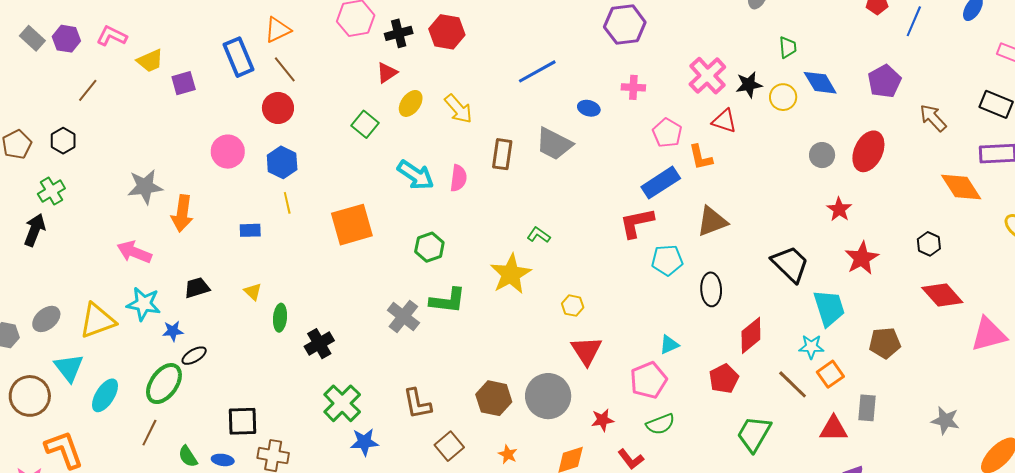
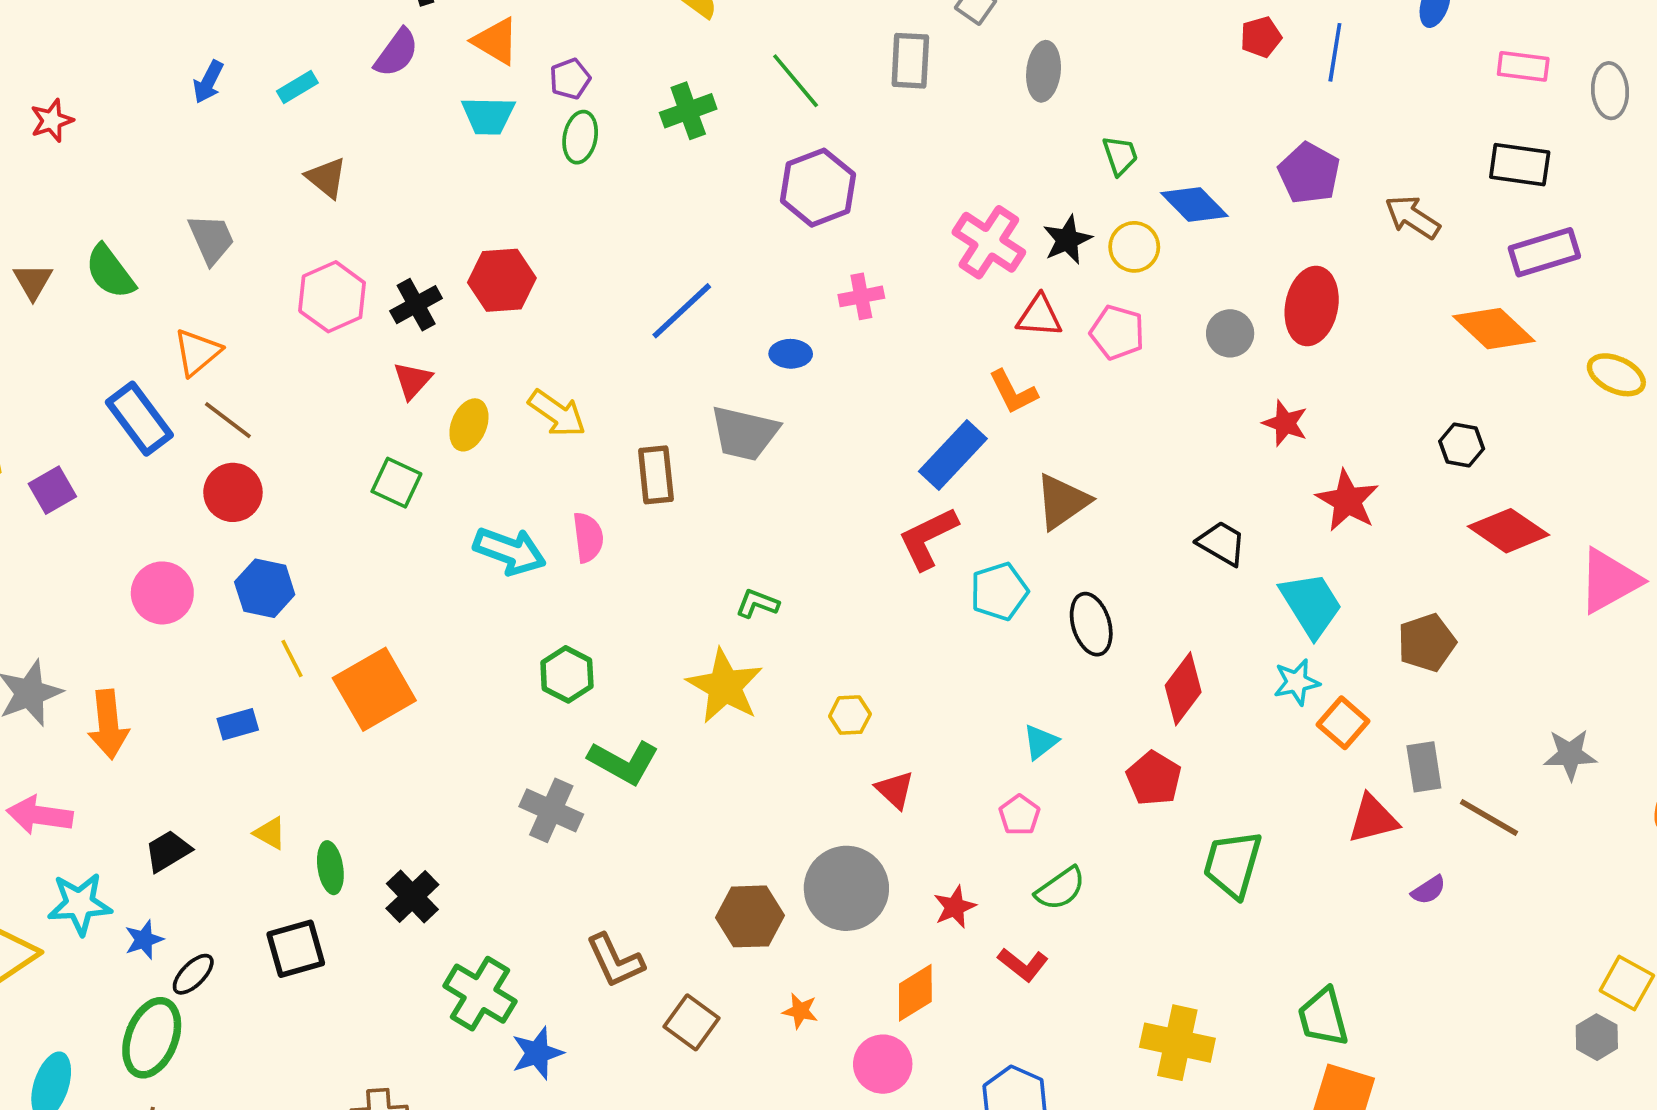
pink pentagon: (667, 133) -> (1117, 332), moved
orange square: (352, 225) -> (374, 689), moved
black trapezoid: (790, 264) -> (1222, 543), size x0.7
green L-shape: (448, 301) -> (624, 762), turned 36
red triangle: (586, 351) -> (895, 790), size x0.7
pink pentagon: (648, 380) -> (1019, 815), size x0.6
brown line: (793, 384) -> (1489, 817), moved
black square: (243, 421) -> (296, 949), moved

